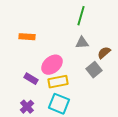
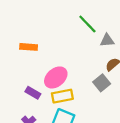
green line: (81, 16) -> (87, 24), turned -60
gray triangle: (82, 43) -> (107, 40), moved

